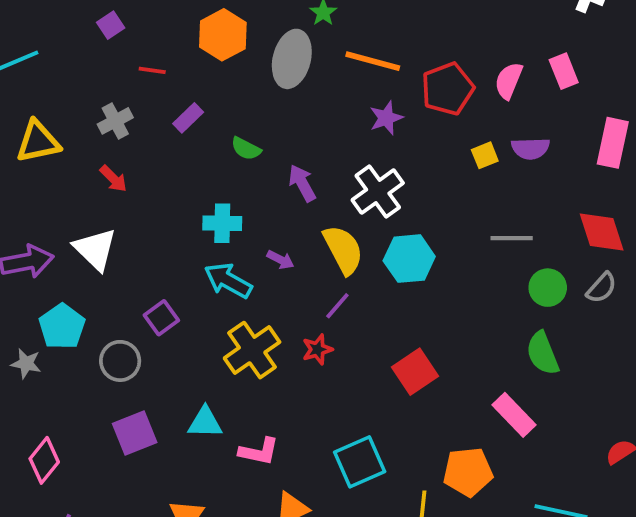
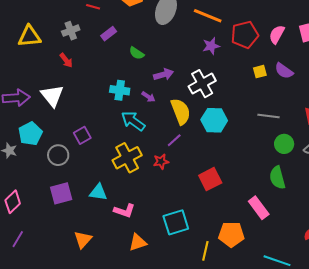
purple semicircle: (531, 148) -> (284, 71), turned 30
purple arrow: (302, 183) -> (164, 75), turned 96
purple arrow: (280, 260) -> (148, 97), moved
cyan arrow: (228, 281) -> (133, 121), moved

